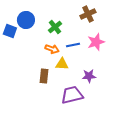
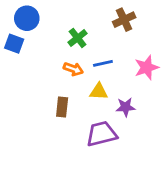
blue circle: (26, 20) -> (27, 18), moved
pink star: (96, 42) -> (147, 68), moved
yellow triangle: (62, 64) -> (99, 92), moved

